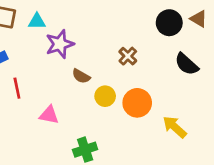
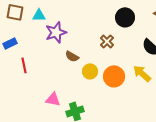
black circle: (169, 23) -> (125, 17), moved
pink triangle: (49, 115) -> (53, 99), moved
yellow arrow: (175, 127) -> (142, 73), moved

